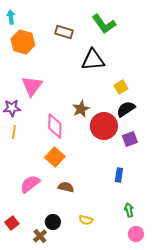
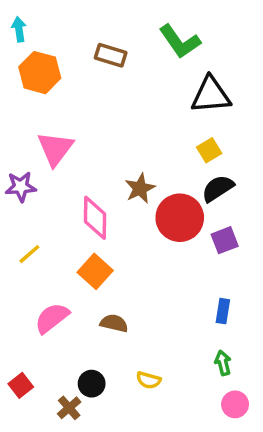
black triangle: (93, 60) -> (211, 95), moved
yellow line: (14, 132) -> (29, 254), moved, turned 40
blue rectangle: (119, 175) -> (223, 311), moved

